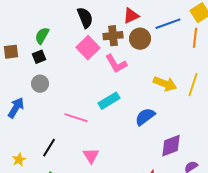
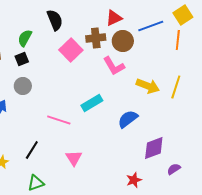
black semicircle: (85, 18) -> (55, 20), moved
pink L-shape: (116, 64) -> (114, 66), moved

